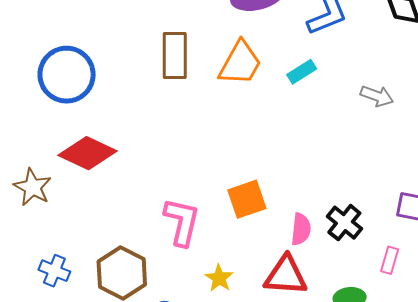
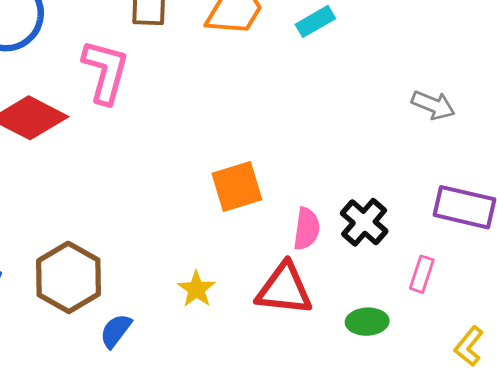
gray arrow: (377, 96) -> (433, 105), moved
pink L-shape: (182, 222) -> (105, 72), moved

